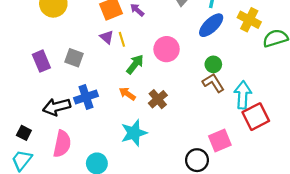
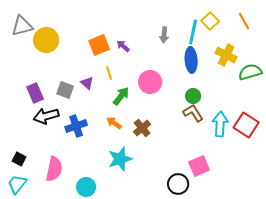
blue ellipse: (211, 25) -> (191, 60), turned -50
purple triangle: (107, 37) -> (87, 83), moved
black arrow: (57, 107) -> (46, 116), moved
red square: (256, 117) -> (246, 125), moved, turned -30

